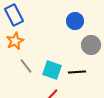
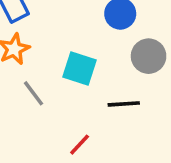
cyan square: (52, 70) -> (80, 68), moved

